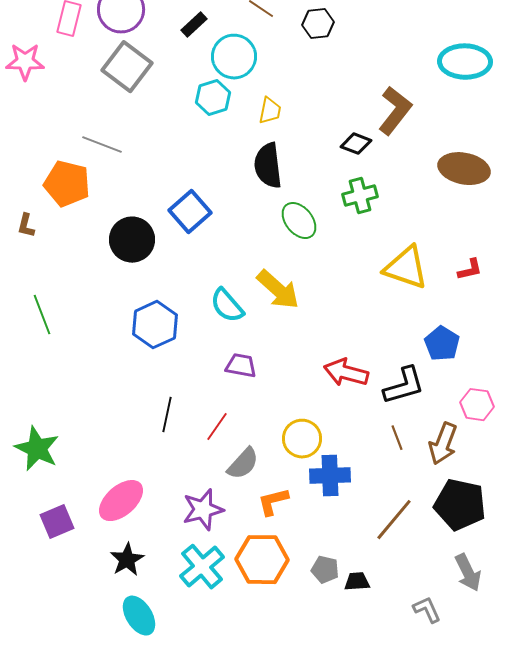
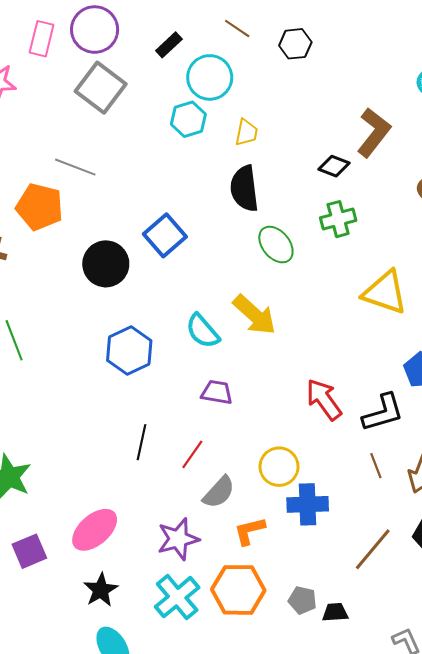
red arrow: (346, 373) -> (324, 399), turned 39

